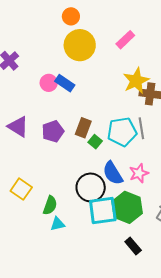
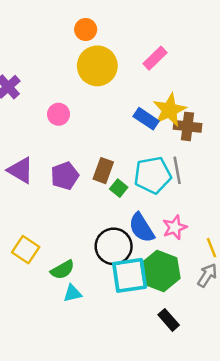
blue rectangle: (65, 83) -> (146, 119), moved
green semicircle: (50, 205) -> (62, 270), turned 42

